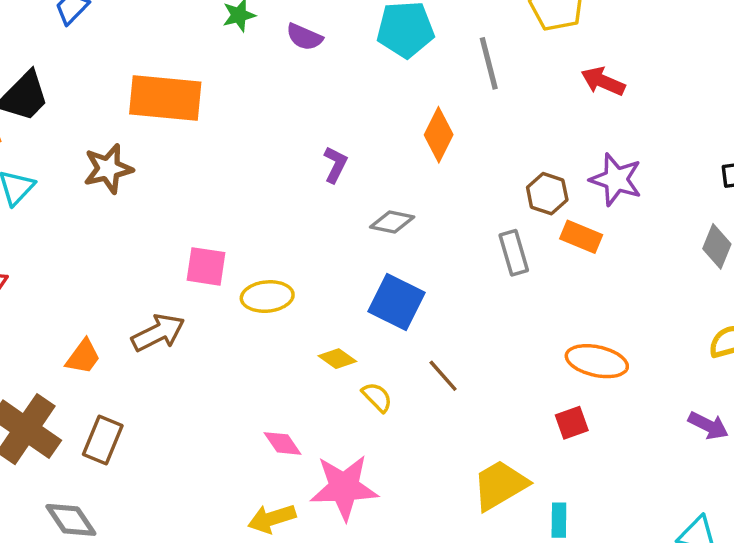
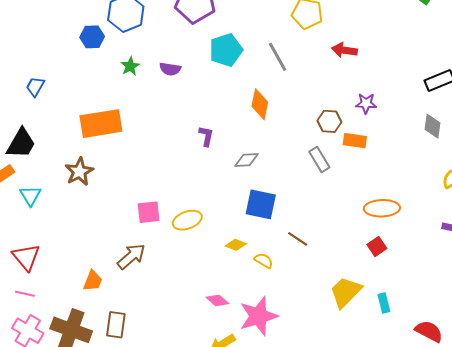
purple star: (616, 180) -> (366, 103), size x0.7

